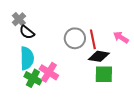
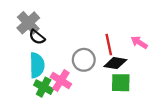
gray cross: (19, 19) -> (28, 23), size x1.5
gray circle: (75, 38) -> (84, 60), moved

